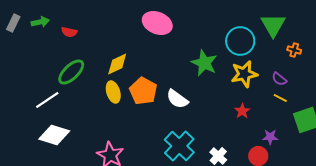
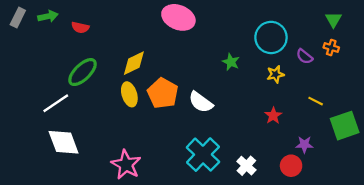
green triangle: (273, 25) -> (333, 20), moved, size x0.6
green star: (204, 63) -> (231, 62), size x0.6
yellow star: (244, 74) -> (275, 74), size x0.6
purple semicircle: (279, 79) -> (304, 56), moved
white diamond: (54, 135) -> (64, 142), turned 52

